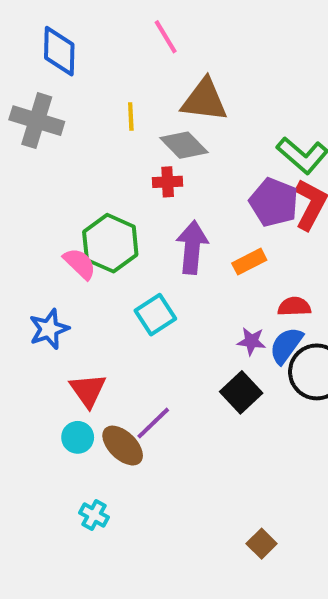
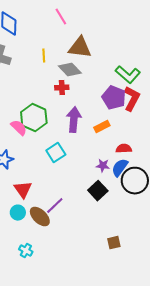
brown square: (262, 544) -> (114, 243), moved, turned 32

